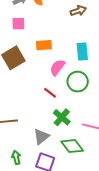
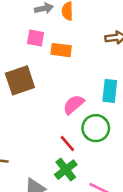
orange rectangle: (44, 45) -> (61, 50), moved
red line: (50, 93) -> (67, 143), moved

